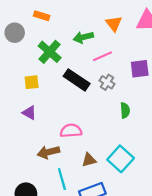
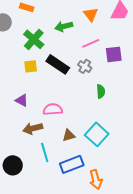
pink line: (103, 56) -> (91, 43), moved
yellow square: (32, 82) -> (31, 66), moved
purple triangle: (29, 113) -> (22, 100), moved

